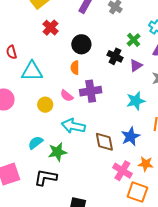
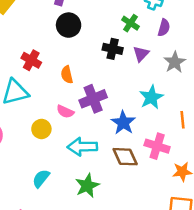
red cross: (51, 28) -> (31, 60), moved
black circle: (81, 44) -> (69, 25), moved
blue star: (130, 136) -> (123, 123), moved
green star: (57, 152) -> (87, 186), moved
pink cross: (122, 171) -> (157, 146), moved

